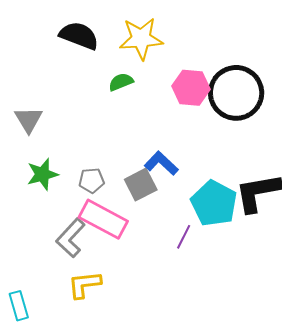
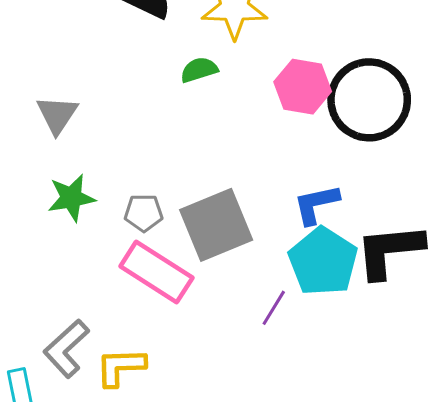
blue L-shape: (161, 163) -> (316, 204), moved, turned -60
gray square: (141, 185) -> (216, 225), size x1.5
gray L-shape: (71, 238) -> (66, 349), moved

